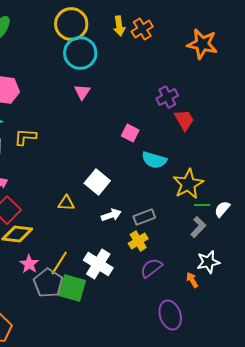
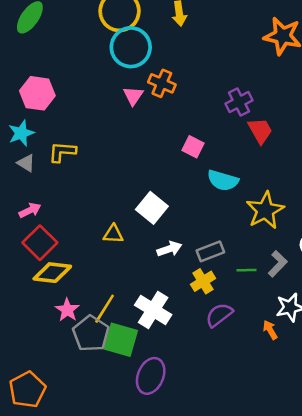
orange cross: (142, 29) -> (162, 83), moved, turned -35
green line: (202, 205) -> (247, 270), moved
purple ellipse: (170, 315) -> (151, 376), moved, turned 40

